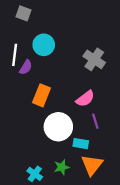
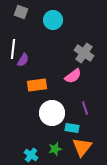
cyan circle: (44, 45) -> (53, 20), moved
orange rectangle: (41, 95) -> (37, 85), turned 60
pink semicircle: (85, 99) -> (73, 76), moved

